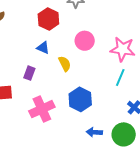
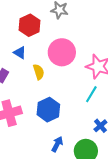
pink circle: (85, 41) -> (62, 52), size x1.4
blue arrow: (94, 132) -> (57, 144), turned 105

